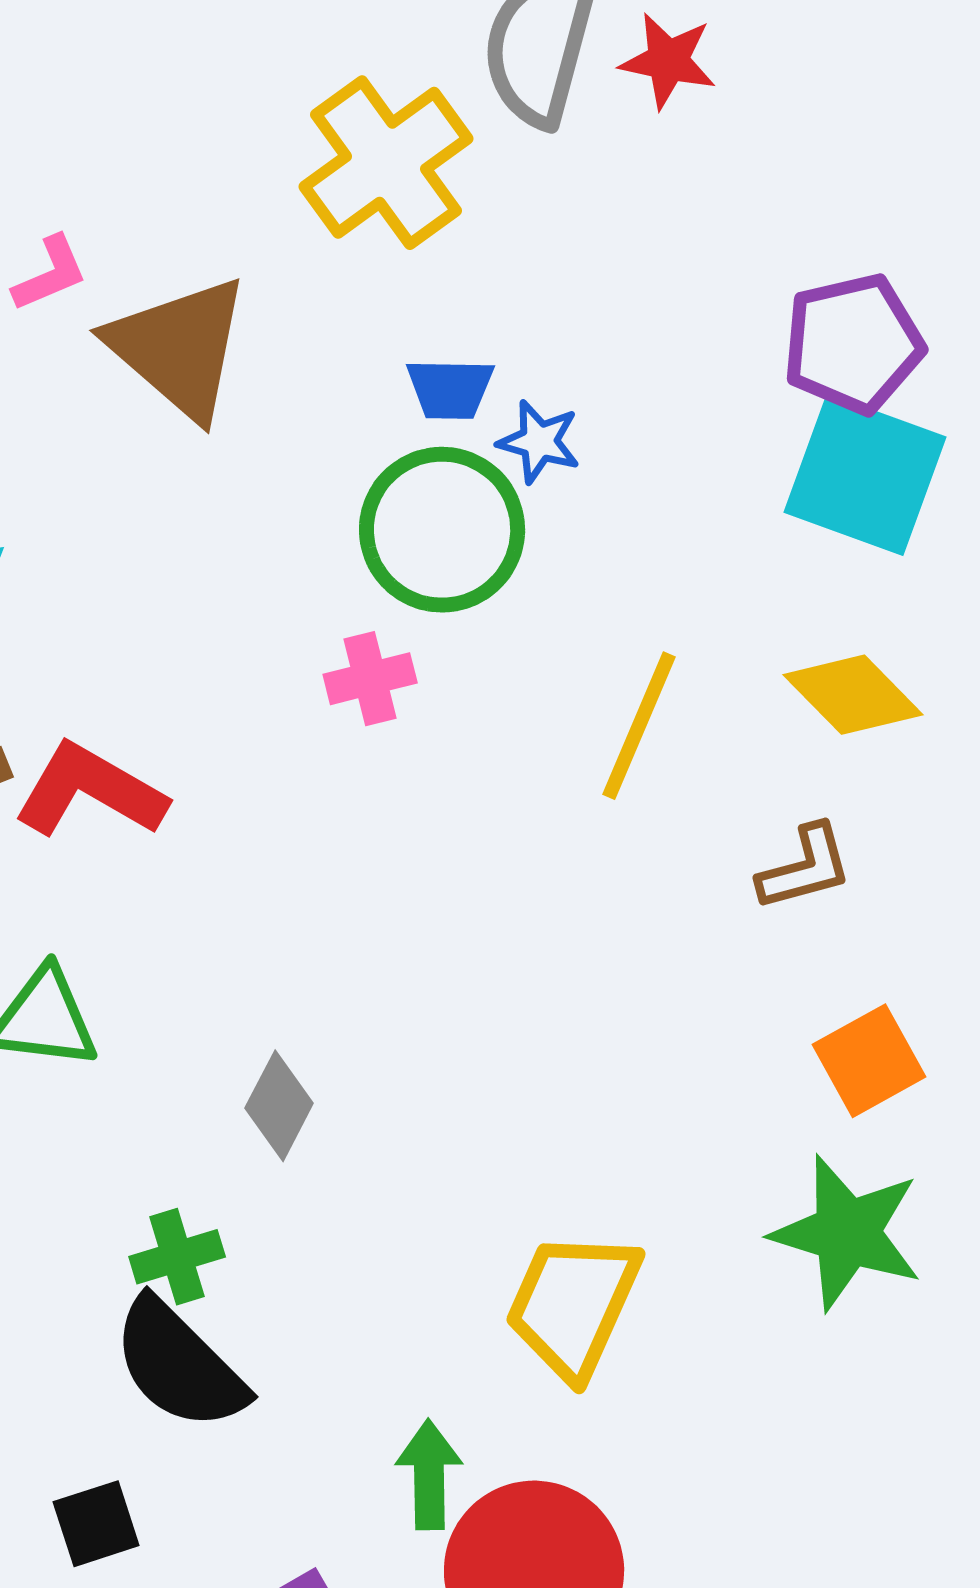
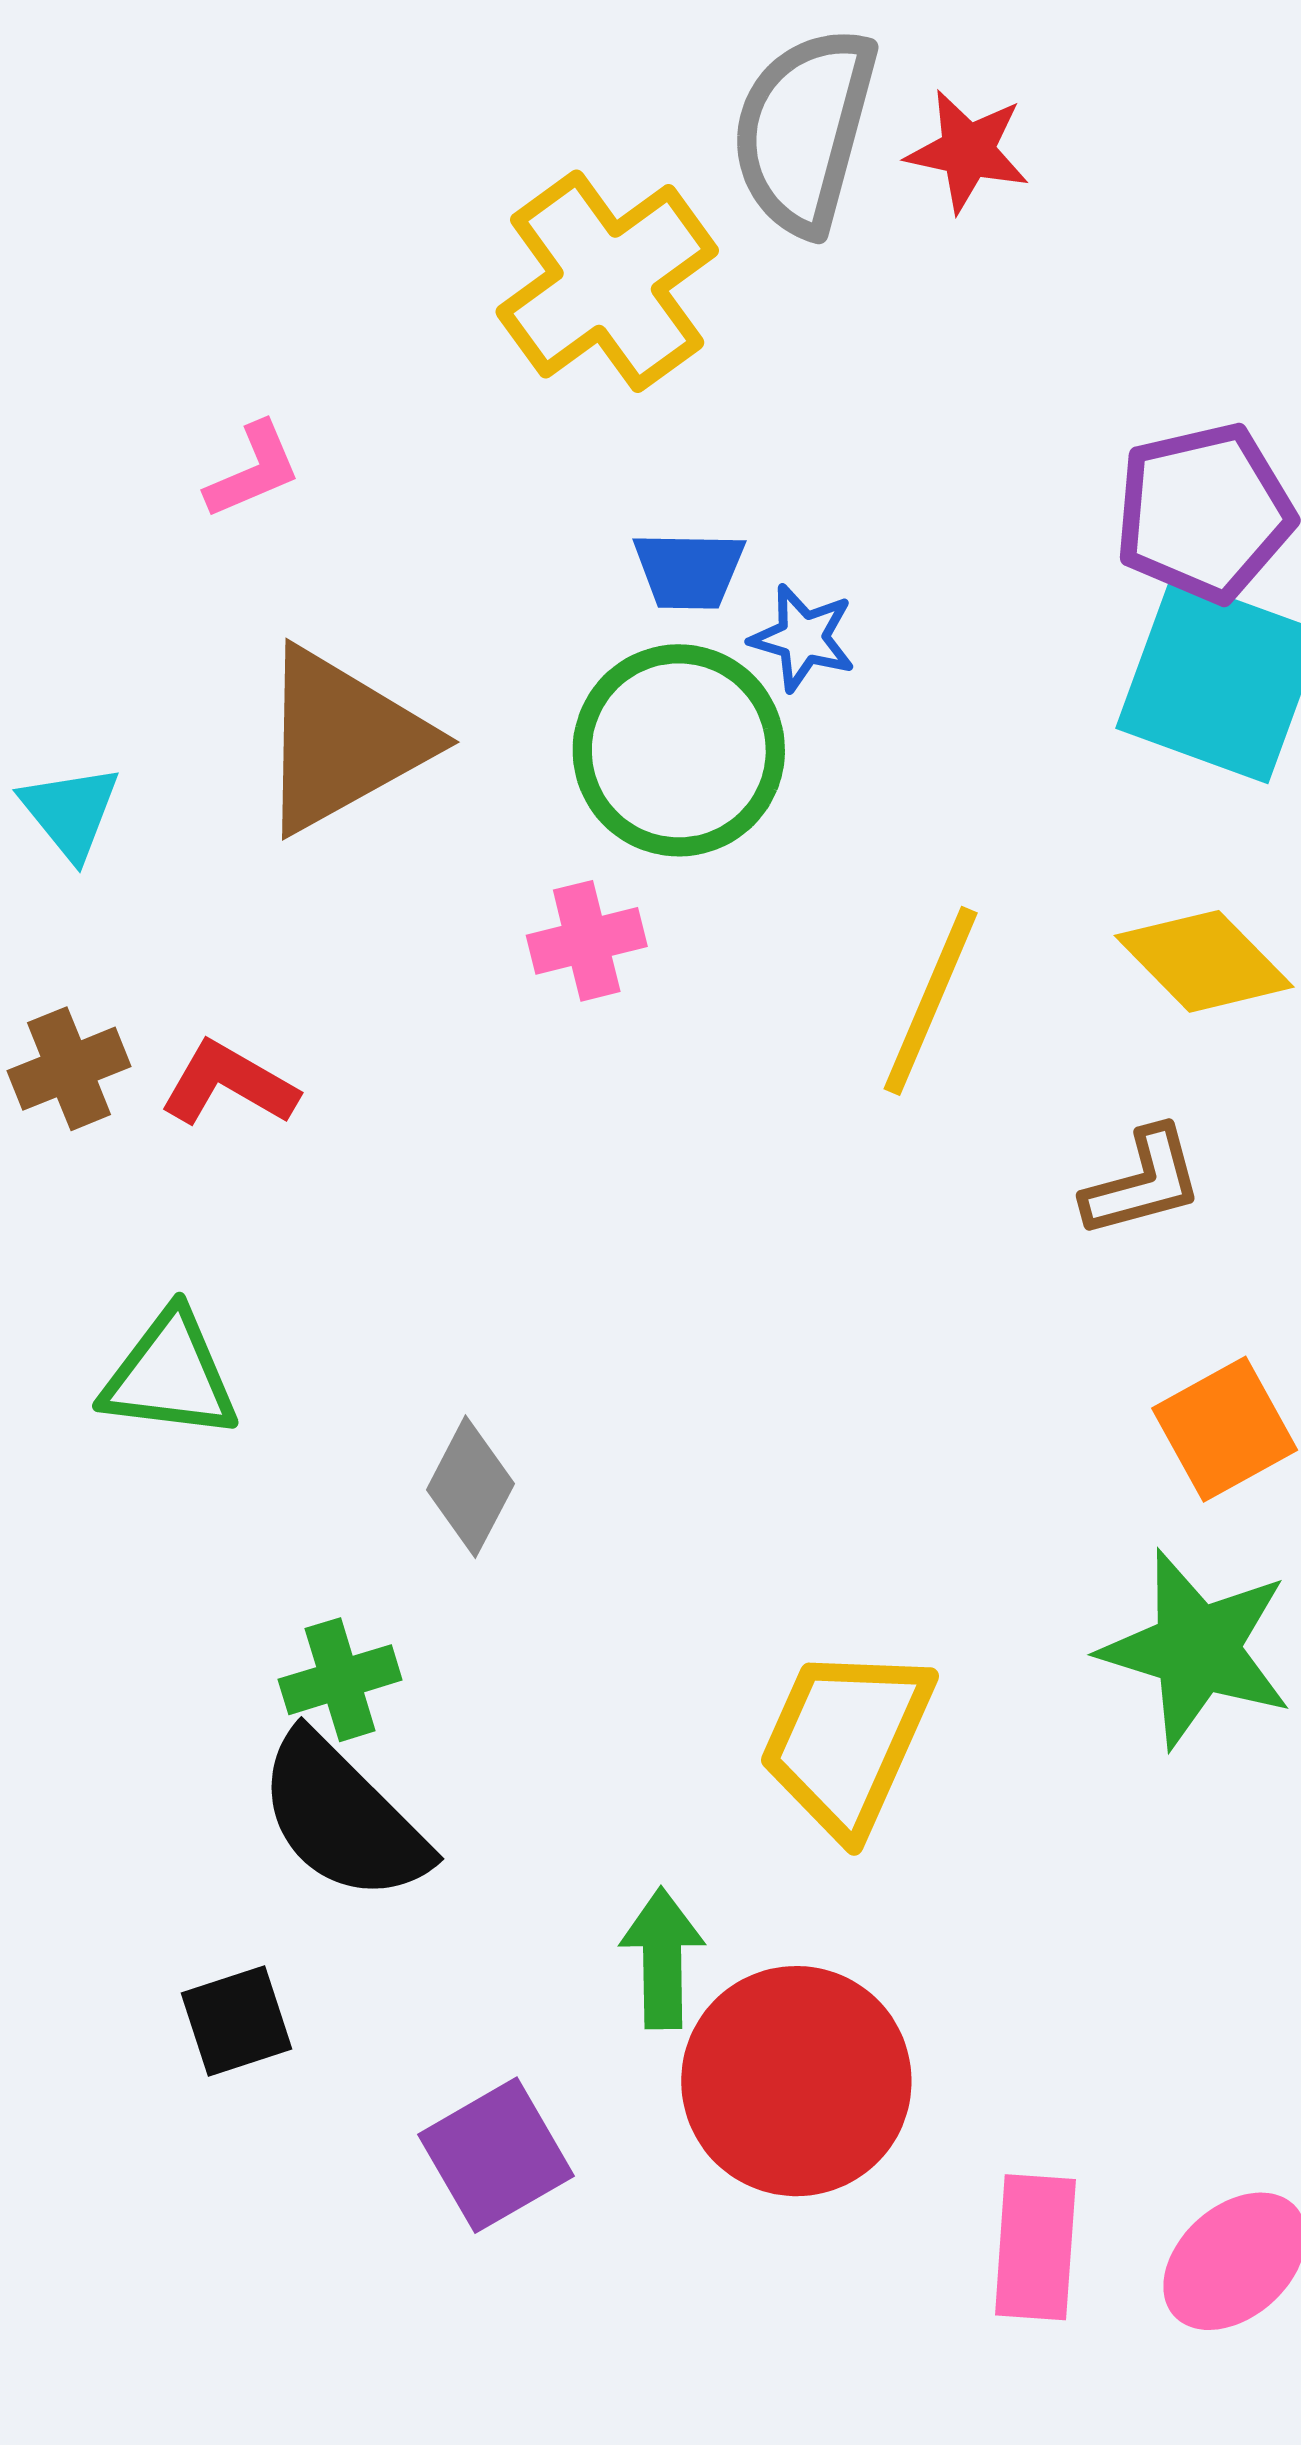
pink L-shape: (50, 274) -> (253, 470), moved
brown triangle: (179, 348) -> (343, 740), moved, turned 50
red L-shape: (90, 791) -> (229, 1084), size x0.7

